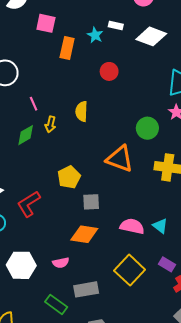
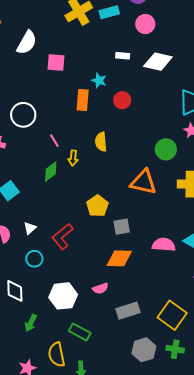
cyan star: (95, 35) -> (99, 80), moved
orange rectangle: (67, 48) -> (83, 100), moved
yellow square: (130, 270) -> (172, 315), moved
green rectangle: (56, 304) -> (80, 332), moved

